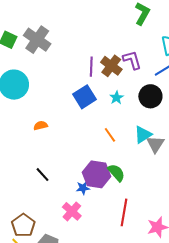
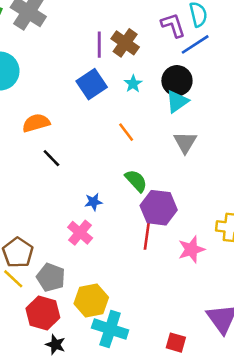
purple L-shape: (132, 60) -> (173, 25), moved
orange semicircle: (41, 126) -> (36, 123), size x1.5
cyan triangle: (143, 135) -> (177, 101), moved
purple hexagon: (96, 174) -> (159, 208), moved
black line: (42, 175) -> (51, 158), moved

